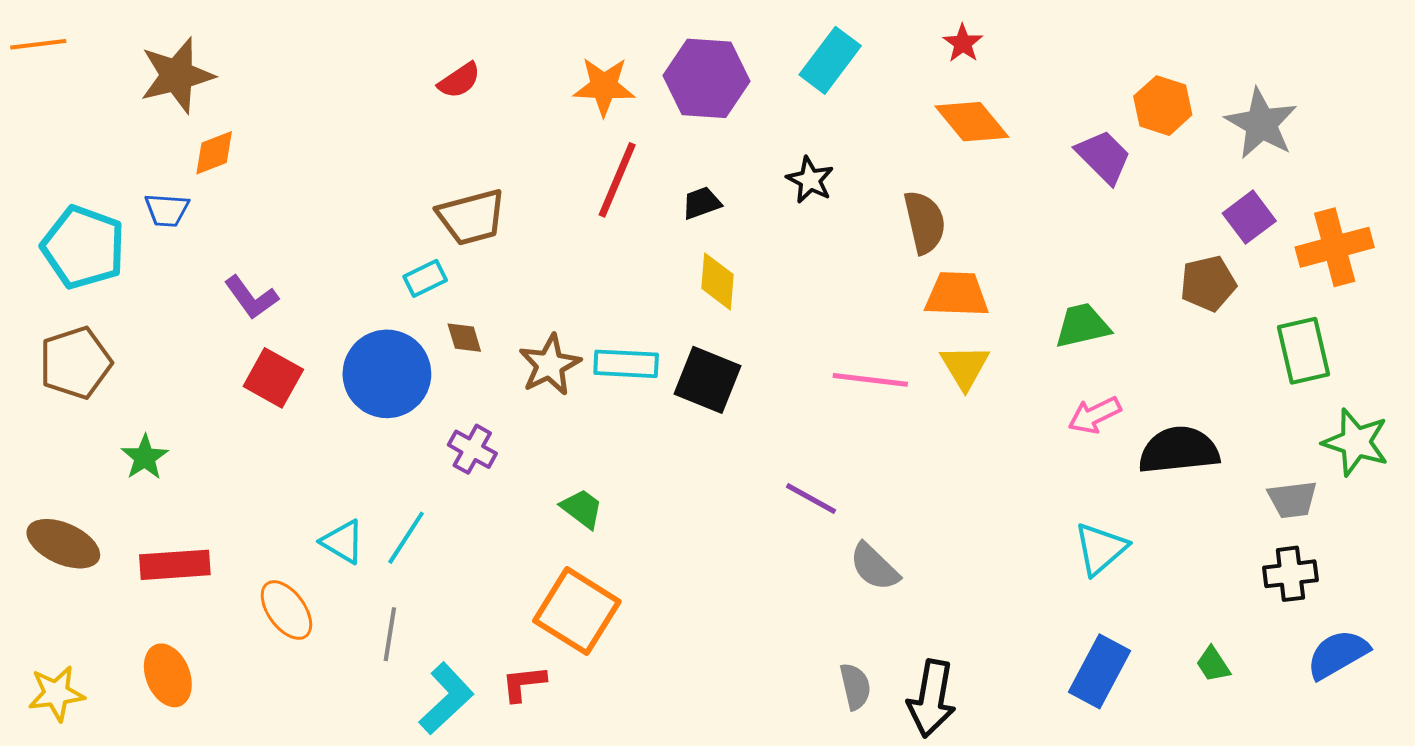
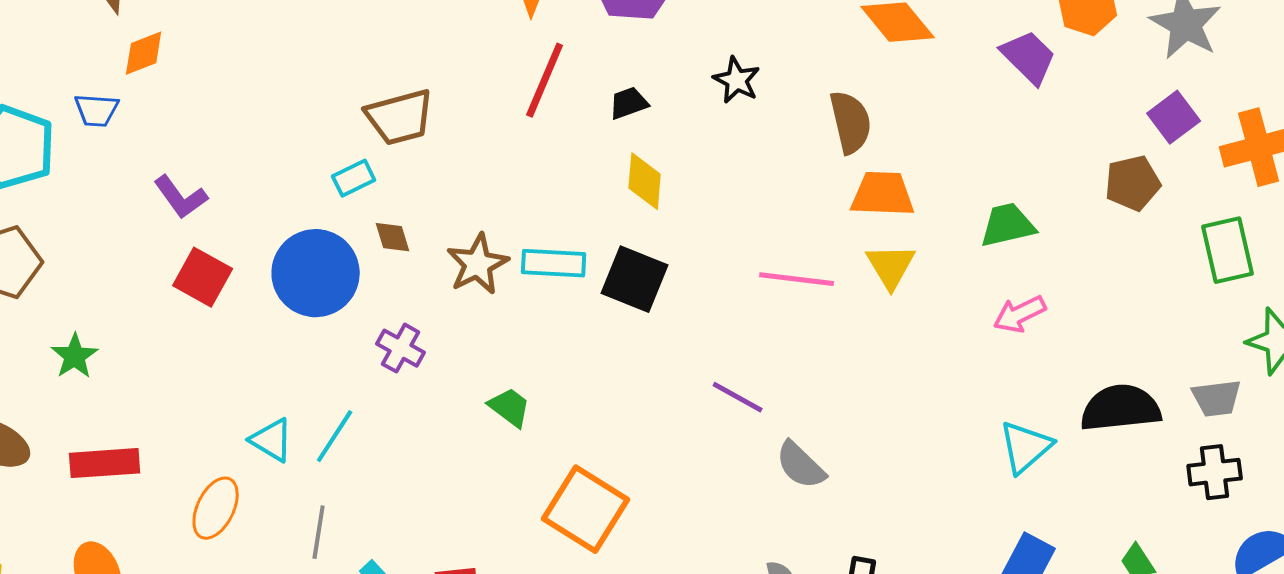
black semicircle: (1179, 450) -> (1121, 408), moved
orange ellipse: (286, 610) -> (216, 508), turned 62
orange square: (577, 611) -> (586, 509), moved

